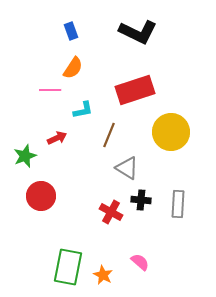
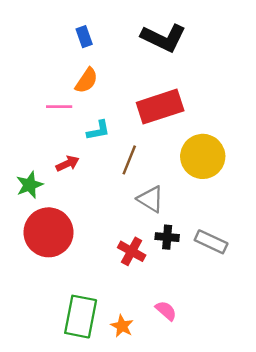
red circle: (41, 196) -> (49, 232), size x1.4
gray rectangle: (178, 204) -> (211, 242), turned -68

